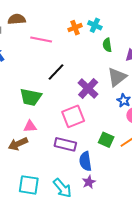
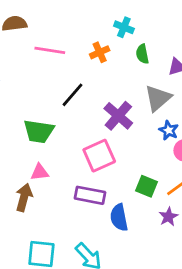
orange cross: (75, 28) -> (100, 52), moved
brown arrow: (18, 144) -> (24, 197), turned 132
purple star: (89, 182) -> (168, 217), moved

